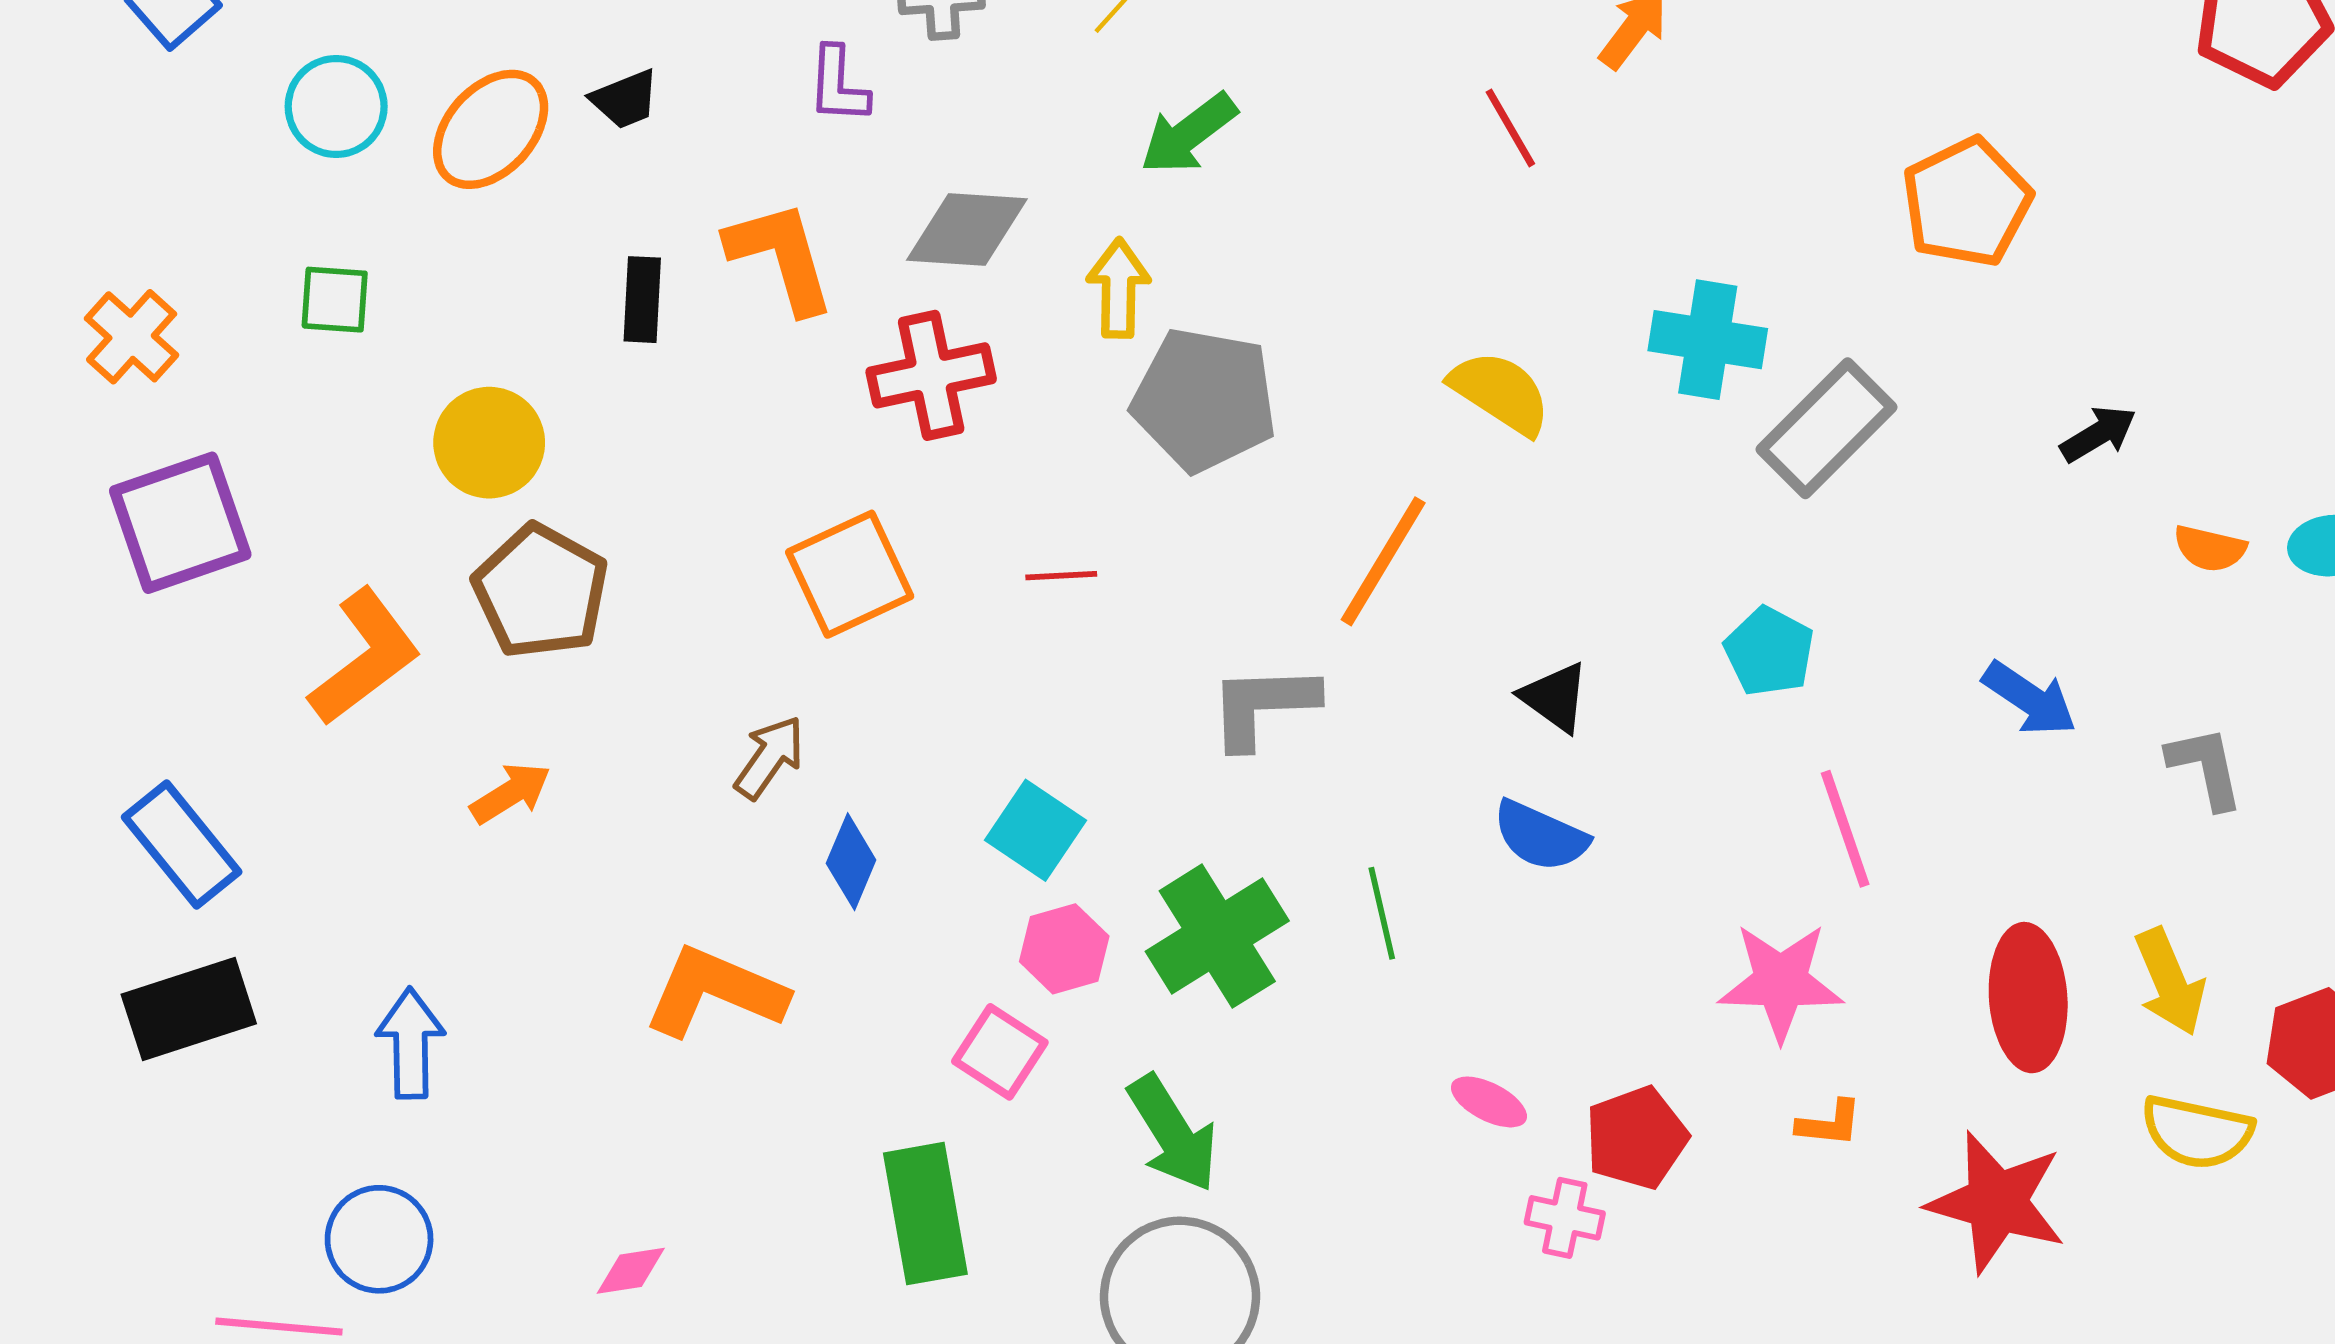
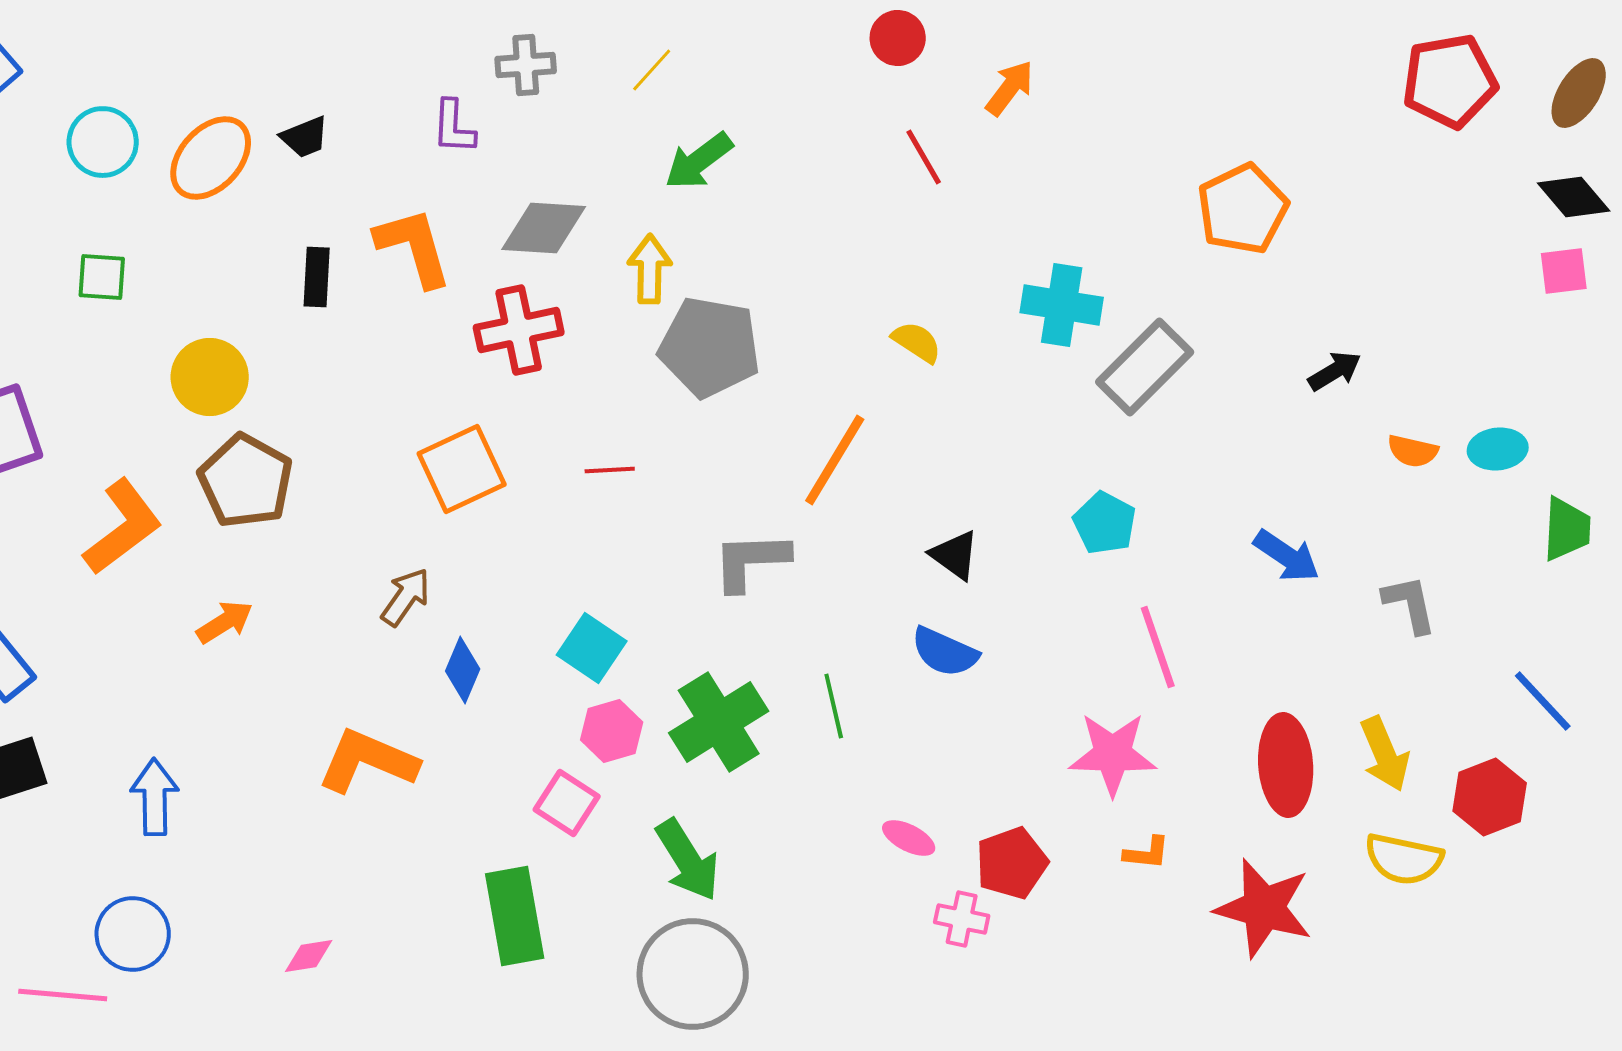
yellow semicircle: (1500, 393) -> (917, 342), size x0.7

